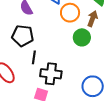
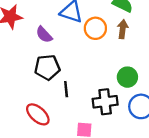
green circle: (82, 37) -> (127, 77), moved
black cross: (51, 74) -> (105, 102), moved

